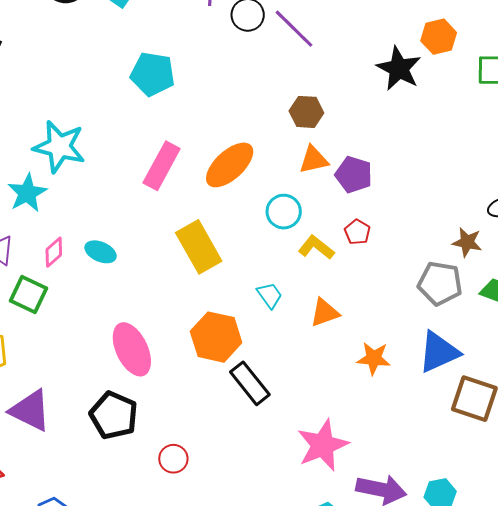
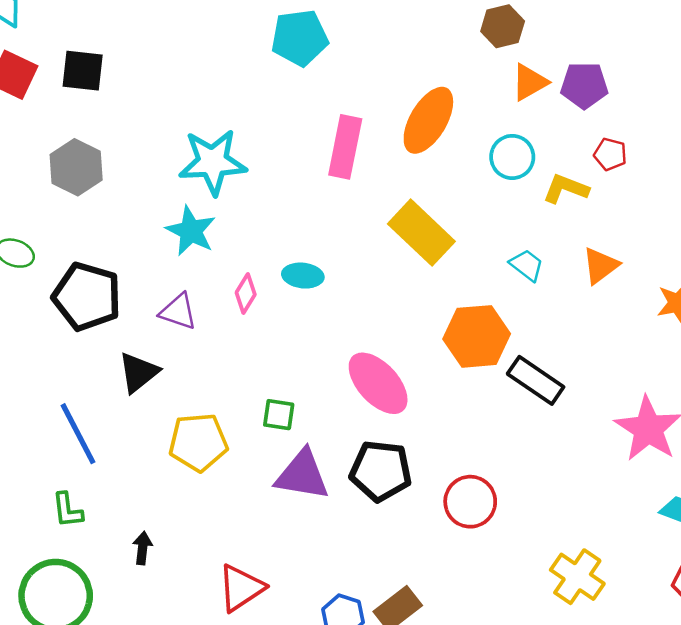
green square: (28, 295) -> (279, 415), moved, size x0.7
purple triangle: (30, 410) -> (302, 475), moved
red circle: (173, 459) -> (470, 502), size x1.4

